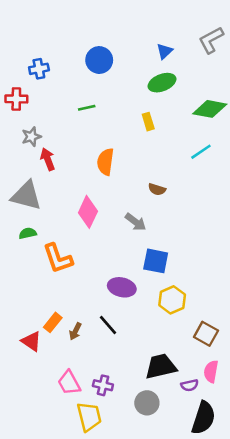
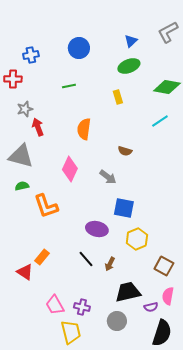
brown arrow: (75, 331) -> (110, 264), moved

